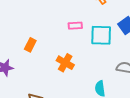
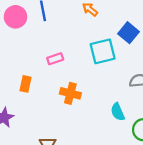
pink rectangle: (75, 26) -> (55, 59), moved

